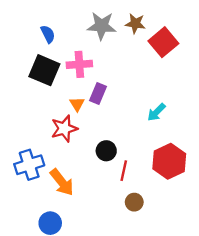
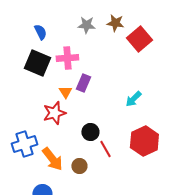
gray star: (102, 26) -> (86, 25), size x0.7
red line: (124, 171) -> (105, 149), turned -42
brown circle: (134, 202) -> (79, 166), moved

